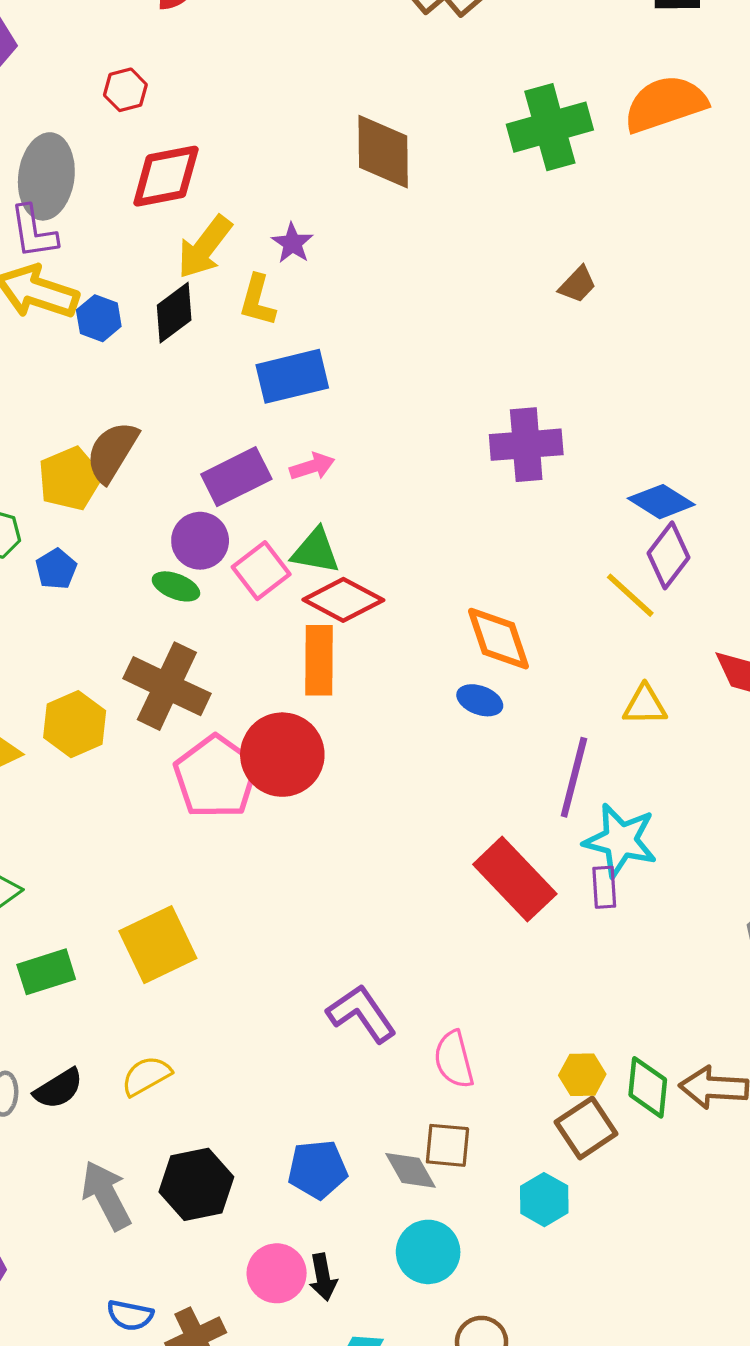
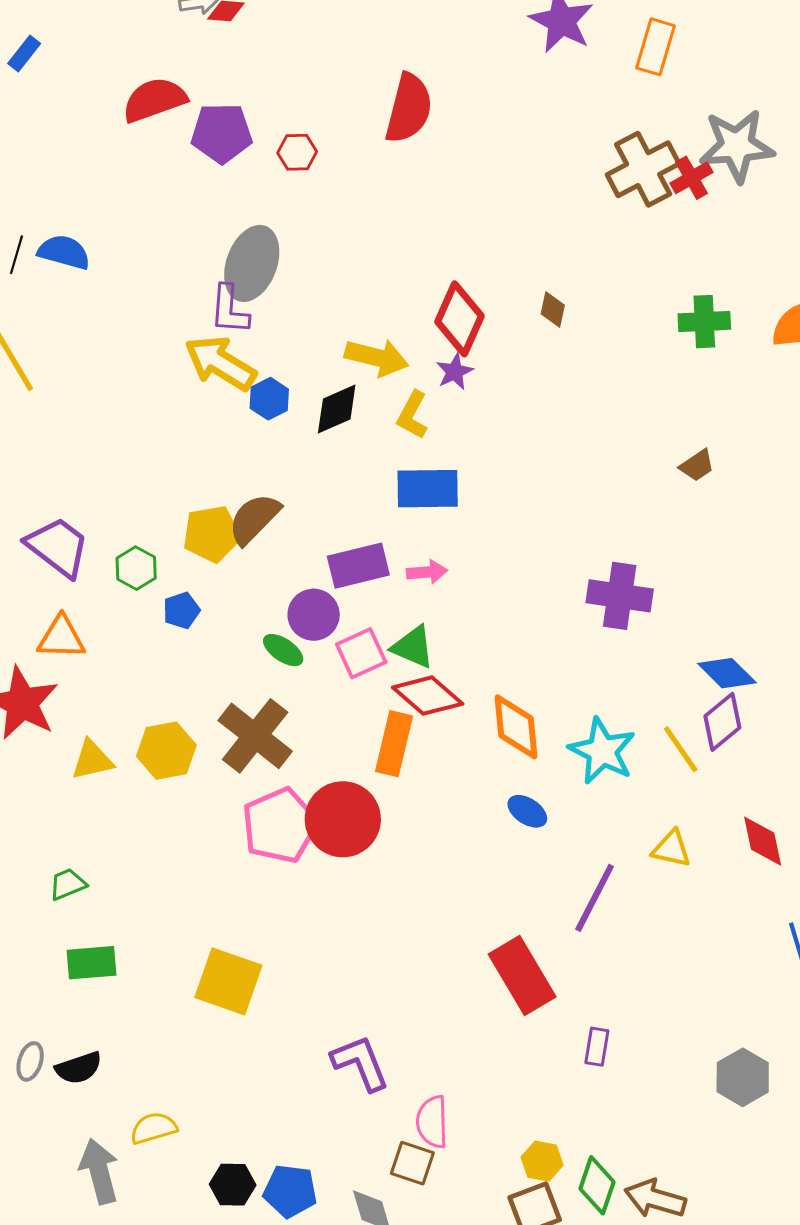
red hexagon: (125, 90) -> (297, 152), moved
green cross: (550, 127) -> (704, 322), size x0.7
brown diamond: (383, 152) -> (553, 309), size x0.5
red diamond: (166, 176) -> (460, 319), moved, turned -68
yellow arrow: (205, 247) -> (377, 357), turned -126
orange diamond: (498, 639) -> (516, 727), moved
cyan star: (620, 840) -> (602, 751), moved
purple rectangle: (604, 887) -> (597, 1047), moved
yellow square: (158, 945) -> (228, 981), moved, turned 32
yellow semicircle: (146, 1076) -> (153, 1128), moved
brown square: (447, 1145) -> (412, 1163), moved
black hexagon: (196, 1184) -> (233, 1185), moved, size x0.7

